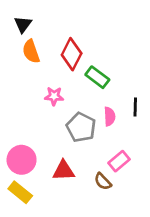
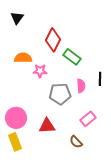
orange semicircle: (31, 51) -> (23, 58), moved, turned 108
gray pentagon: (81, 127) -> (60, 94), turned -30
brown semicircle: (103, 181) -> (76, 142), moved
yellow rectangle: (20, 192) -> (15, 142), turned 30

